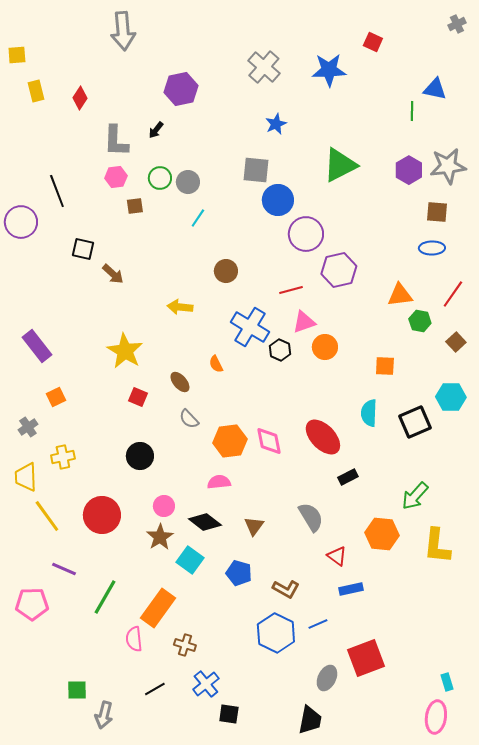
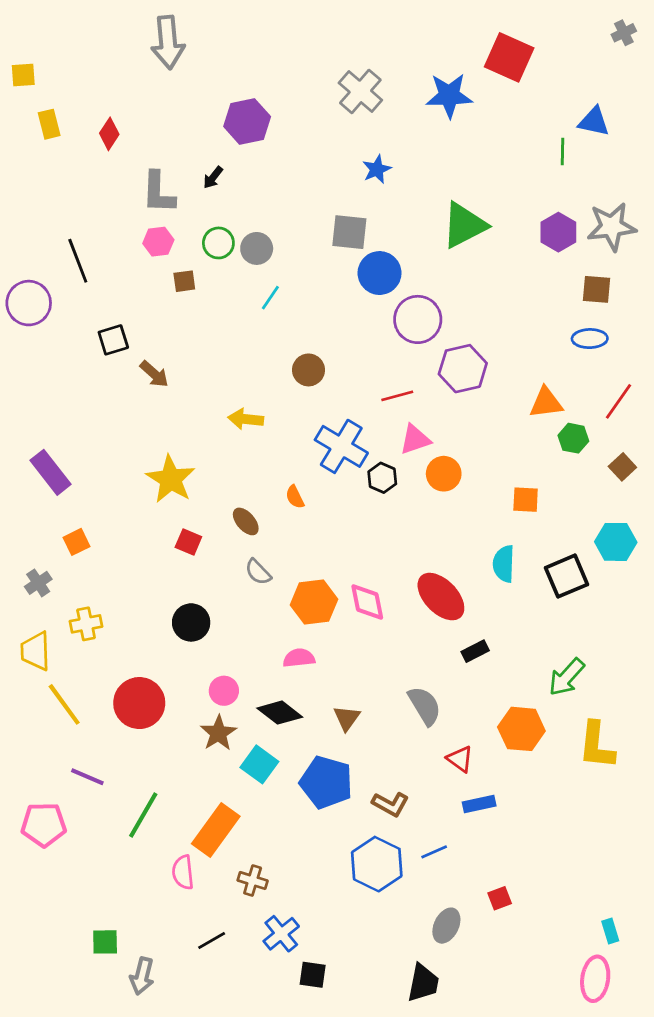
red square: (373, 42) -> (509, 57), size x1.8
black square: (83, 249) -> (113, 340), turned -30
blue pentagon: (239, 573) -> (326, 782), size x1.5
red square: (366, 658) -> (500, 898), size x0.5

